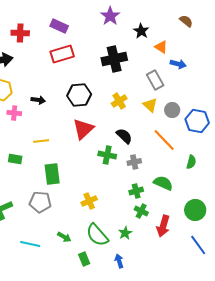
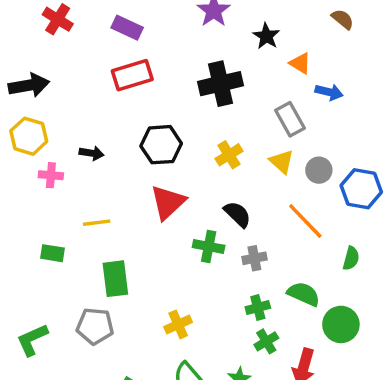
red cross: (20, 33) -> (58, 19), moved, turned 30
green circle: (195, 210) -> (341, 324), moved
green cross: (141, 211) -> (266, 341), turned 32

